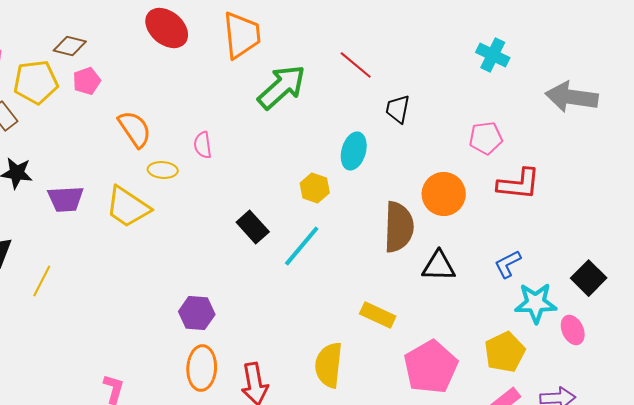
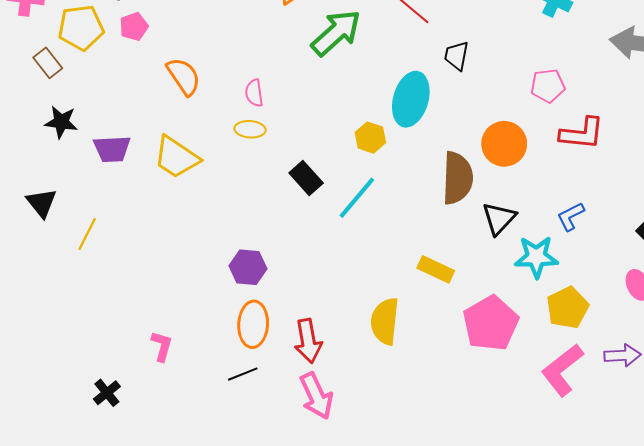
cyan ellipse: (354, 151) -> (411, 99), size x1.4
yellow ellipse: (163, 170) -> (250, 129), moved
black triangle: (439, 266) -> (499, 218), turned -48
cyan star: (536, 303) -> (536, 257), moved

